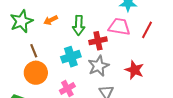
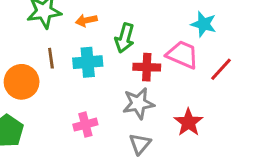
cyan cross: (71, 57) -> (88, 62), moved
orange circle: (36, 73) -> (22, 82), moved

